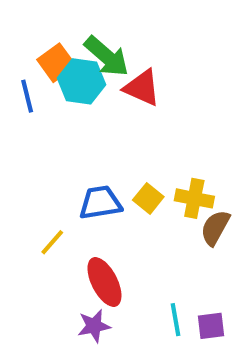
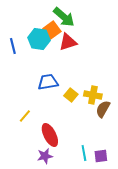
green arrow: (107, 56) -> (64, 17), moved
orange square: (56, 63) -> (52, 30), moved
red triangle: (142, 88) -> (68, 42), turned -42
blue trapezoid: (100, 203) -> (48, 82), moved

